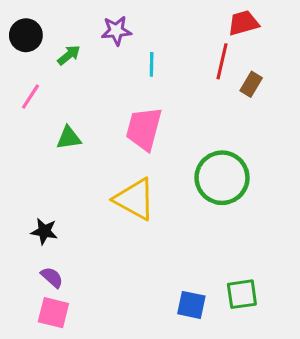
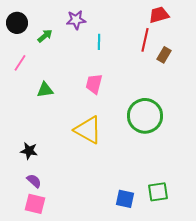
pink trapezoid: (144, 129) -> (94, 84), size x0.7

